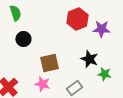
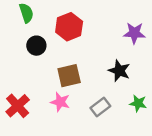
red hexagon: (77, 19) -> (69, 27), moved
green star: (104, 74) -> (138, 103), moved

